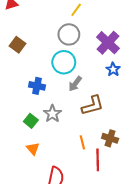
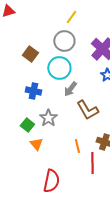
brown square: (17, 45) -> (30, 54), moved
brown L-shape: (93, 105) -> (87, 110), turned 75
orange triangle: (33, 149) -> (36, 144), moved

